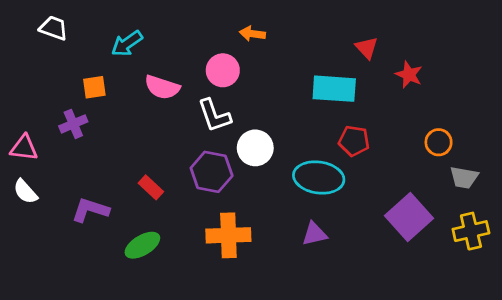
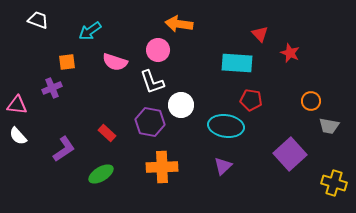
orange arrow: (252, 34) -> (179, 24), size x1.5
purple L-shape: (90, 210) -> (64, 149), turned 128
yellow cross: (471, 231) -> (334, 183), moved, turned 30
purple triangle: (314, 234) -> (223, 166), turned -30

